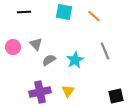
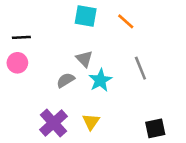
black line: (24, 12) -> (21, 37), moved
gray triangle: (36, 44) -> (84, 59), moved
purple cross: (40, 92) -> (54, 123), turned -30

